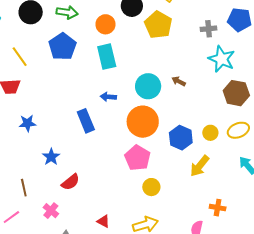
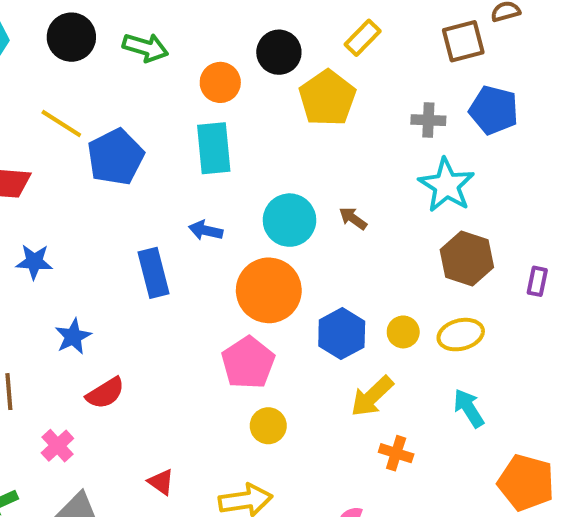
blue pentagon: (63, 47) -> (116, 157), moved
yellow line: (20, 57) -> (61, 124), moved, turned -30
orange cross: (218, 208) -> (396, 453), moved

